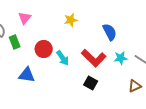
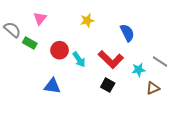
green rectangle: (15, 42) -> (30, 43), turned -40
cyan star: (121, 58) -> (139, 70), moved
blue triangle: (27, 75) -> (52, 86), moved

